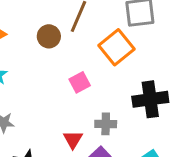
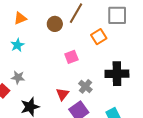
orange square: (116, 47) -> (99, 37), size x0.7
gray cross: (106, 124) -> (85, 86), turned 32

